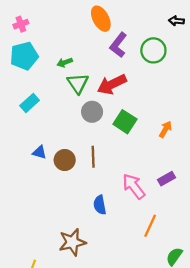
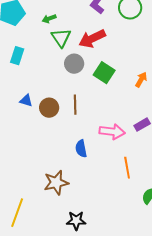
cyan rectangle: (30, 103) -> (17, 56), turned -30
pink arrow: (134, 186) -> (112, 132), turned 135
orange line: (150, 226) -> (127, 168), turned -35

